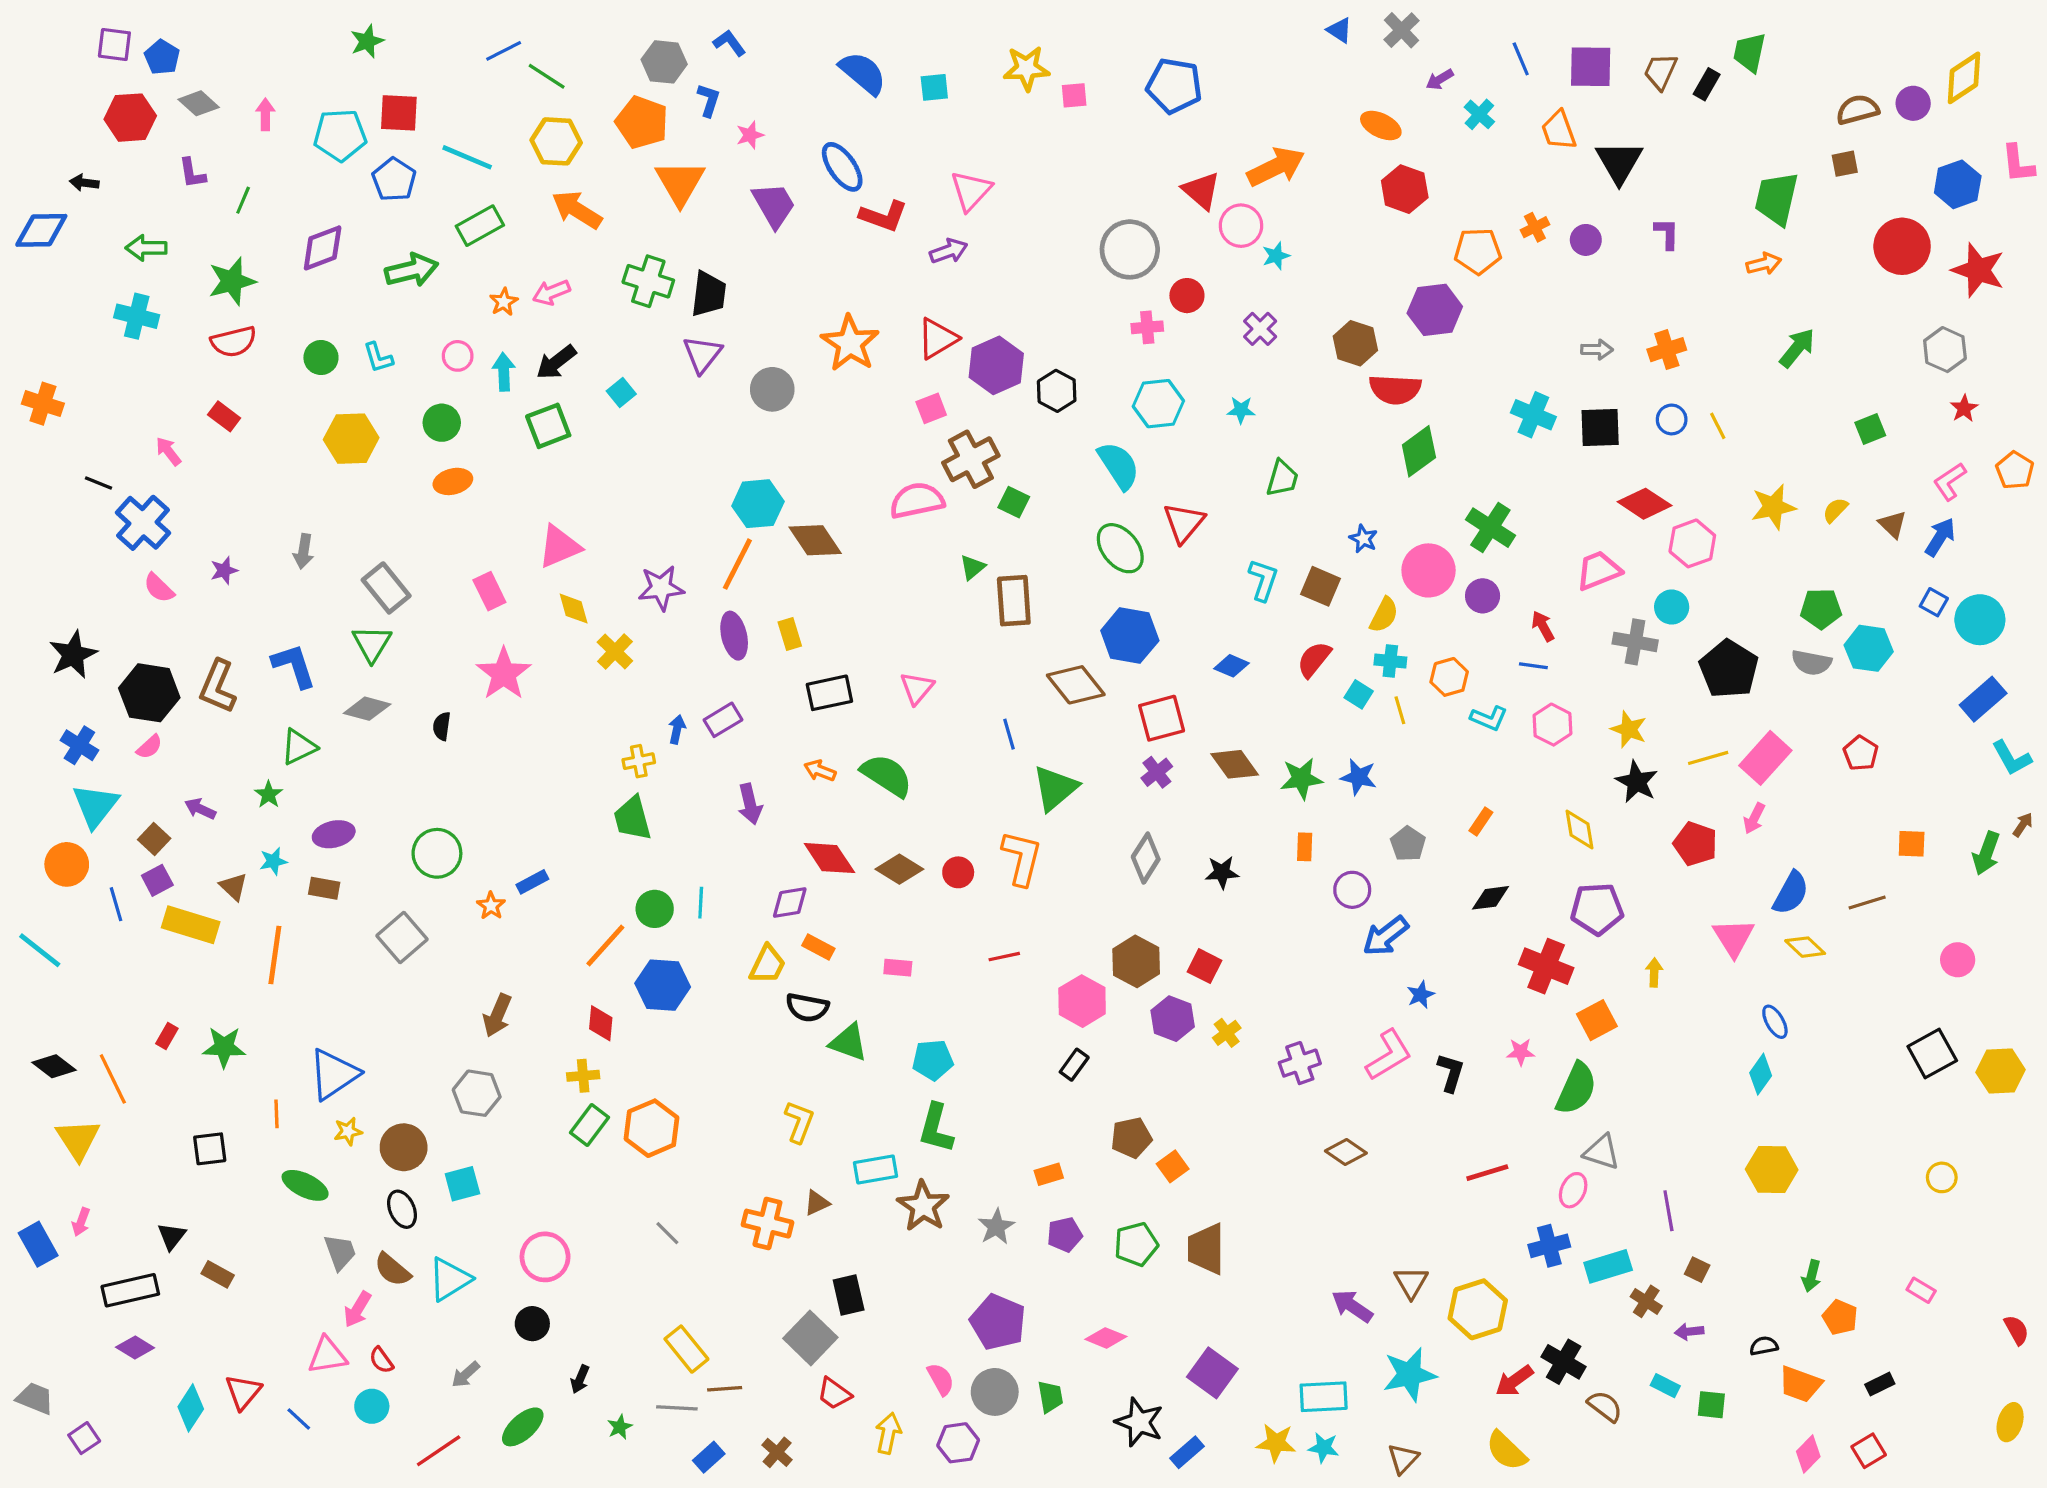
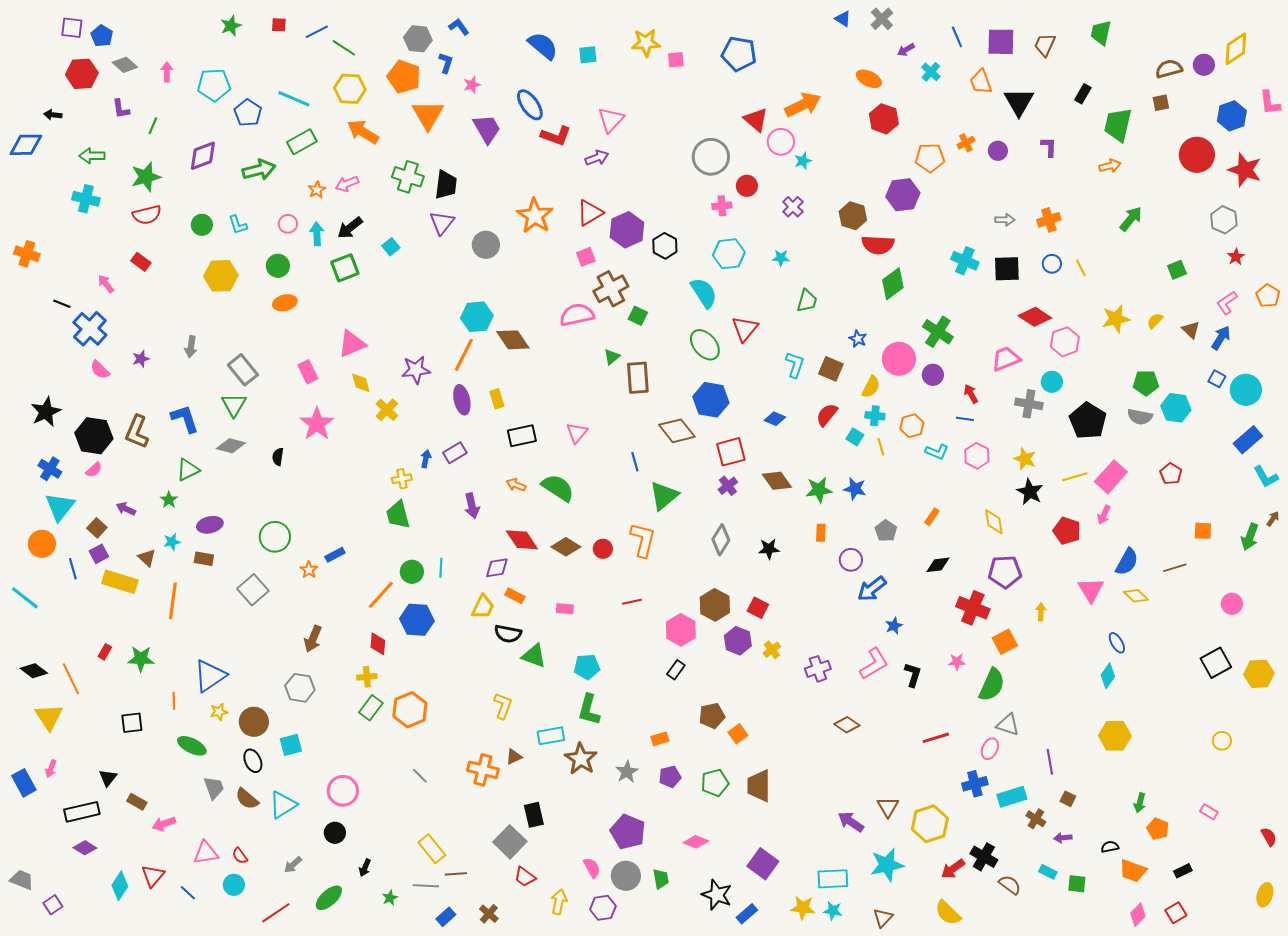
black rectangle: (1707, 84) -> (1083, 94), moved
red square: (399, 113) -> (279, 25), moved, size x0.6
pink arrow: (358, 1309) -> (164, 824), moved, turned 40

